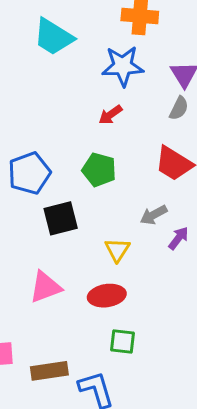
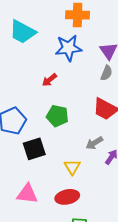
red arrow: (110, 115) -> (49, 80), moved
pink triangle: (45, 287) -> (27, 194), turned 30

